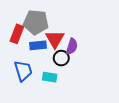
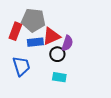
red triangle: (55, 39) -> (51, 36), turned 36
cyan rectangle: (50, 77) -> (59, 77), moved

